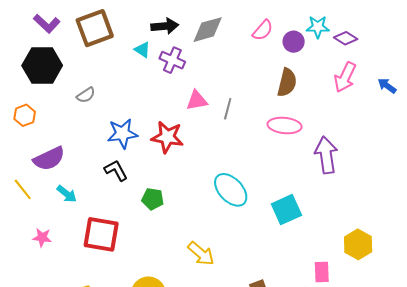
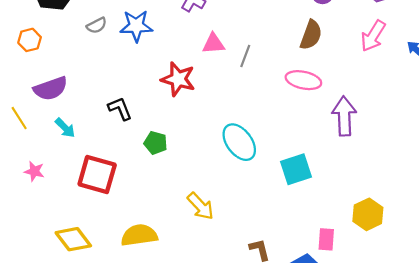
blue star: (122, 134) -> (136, 26), moved

